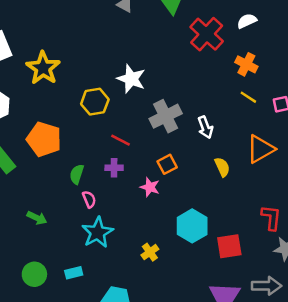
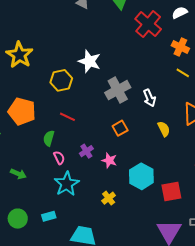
red line: (120, 140) -> (67, 117), moved
purple cross: (114, 168) -> (86, 151), moved, turned -32
pink star: (150, 187) -> (109, 160), moved

